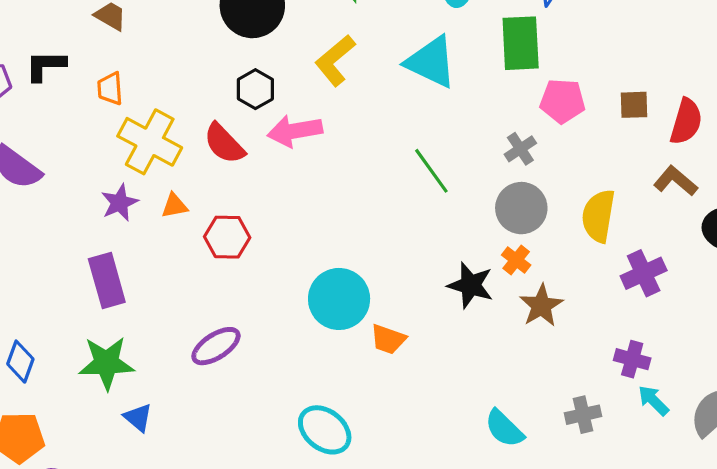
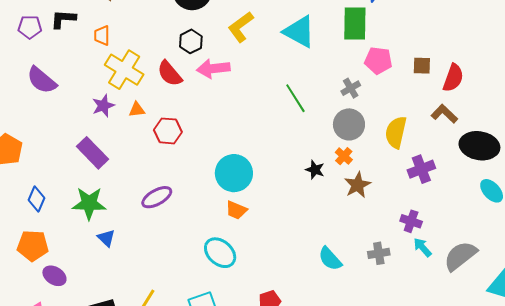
purple rectangle: (107, 280) -> (92, 153), turned -32
black star: (471, 285) -> (315, 170), size x0.7
orange trapezoid: (388, 339) -> (236, 210), moved

